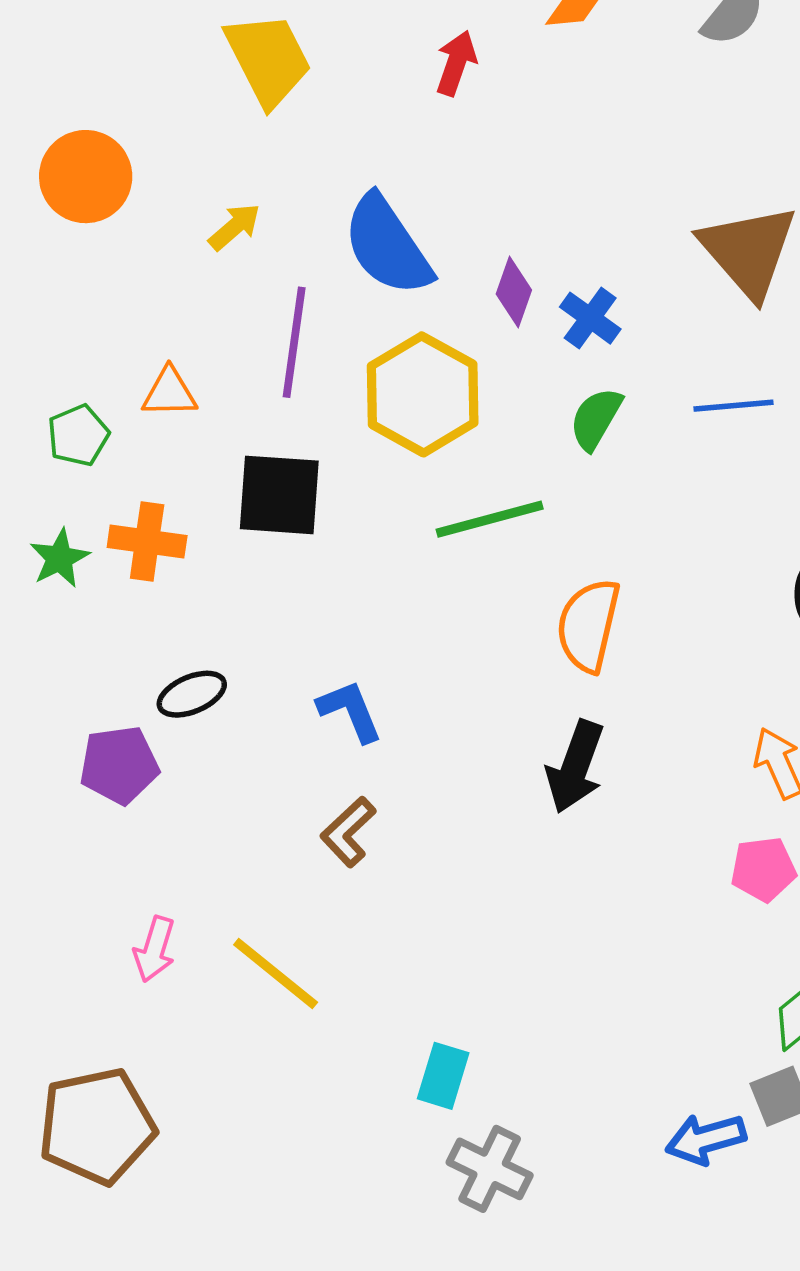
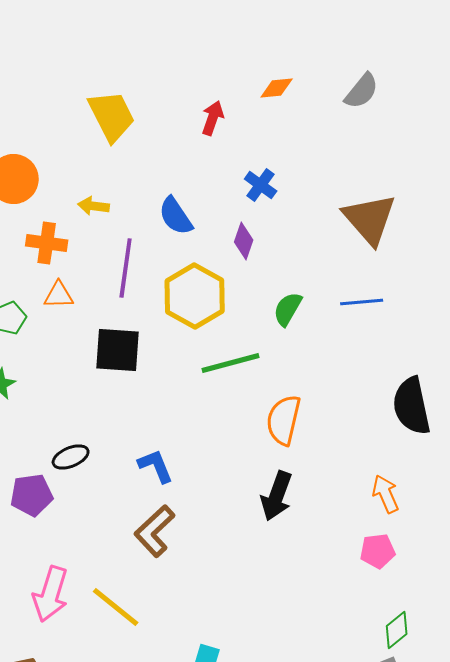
yellow arrow: (235, 227) -> (94, 206), turned -132
blue semicircle: (387, 245) -> (176, 216), size x0.7
blue cross: (590, 318) -> (261, 185), moved
orange cross: (147, 541) -> (47, 243), moved
brown L-shape: (348, 832) -> (155, 531), size x1.4
pink arrow: (155, 949) -> (51, 594), size x1.6

